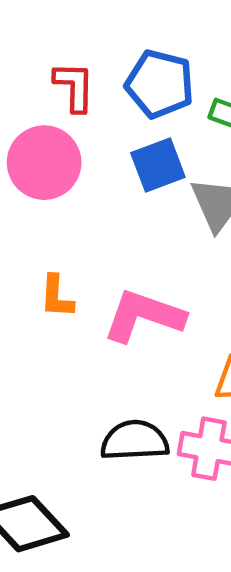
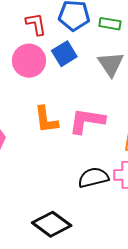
blue square: (158, 165) -> (64, 54), moved
orange L-shape: (57, 296) -> (46, 120), size x1.4

